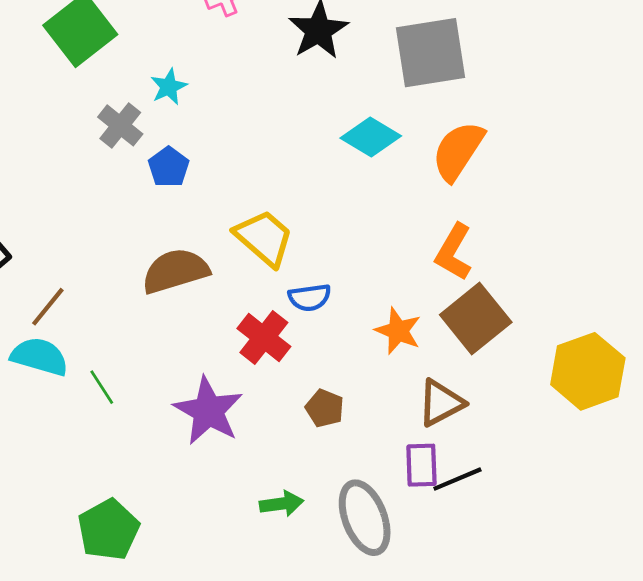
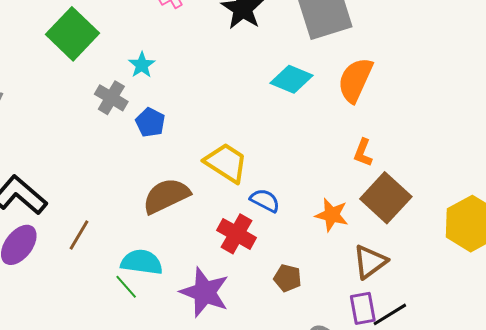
orange L-shape: (454, 252) -> (363, 153), size x0.7
blue semicircle: (310, 297) -> (265, 200), turned -136
cyan semicircle: (40, 357) -> (142, 262), moved

